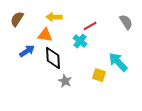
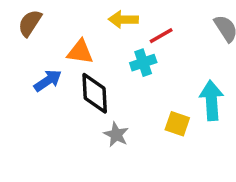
yellow arrow: (54, 17) -> (123, 19), moved
cyan cross: (80, 41) -> (143, 63), turned 32
cyan arrow: (118, 62) -> (211, 100), turned 40

